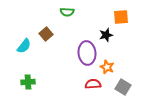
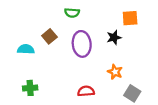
cyan semicircle: (24, 46) -> (26, 49), turned -126
purple ellipse: (87, 53) -> (82, 44), moved
red semicircle: (93, 84) -> (86, 91), moved

